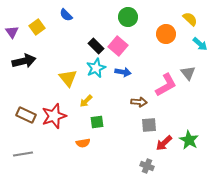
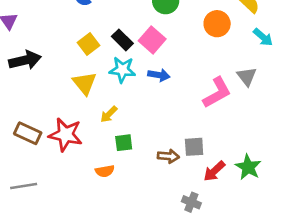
yellow square: (37, 27) -> (89, 44), moved
cyan star: (96, 68) -> (122, 70), turned 30
brown arrow: (139, 102) -> (168, 156), moved
red star: (54, 116) -> (66, 135), turned 30

